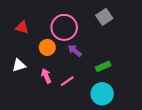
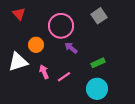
red triangle: (22, 27) -> (19, 14), moved, turned 32
orange circle: (47, 47) -> (36, 45), moved
white triangle: (19, 65) -> (18, 62), size x1.5

